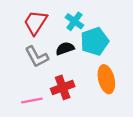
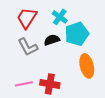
red cross: (63, 87) -> (50, 84), moved, turned 30

